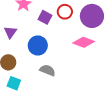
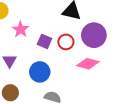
red circle: (65, 12) -> (66, 42), moved

